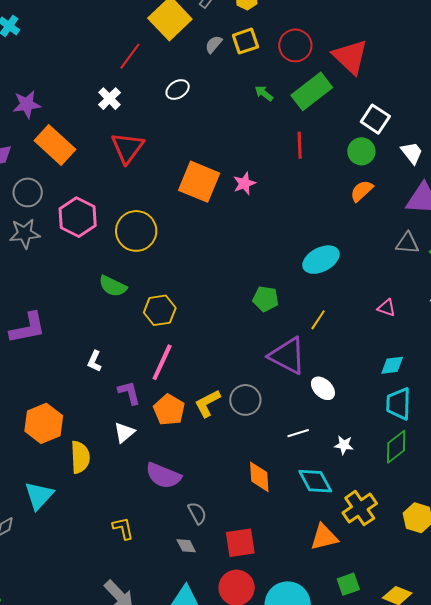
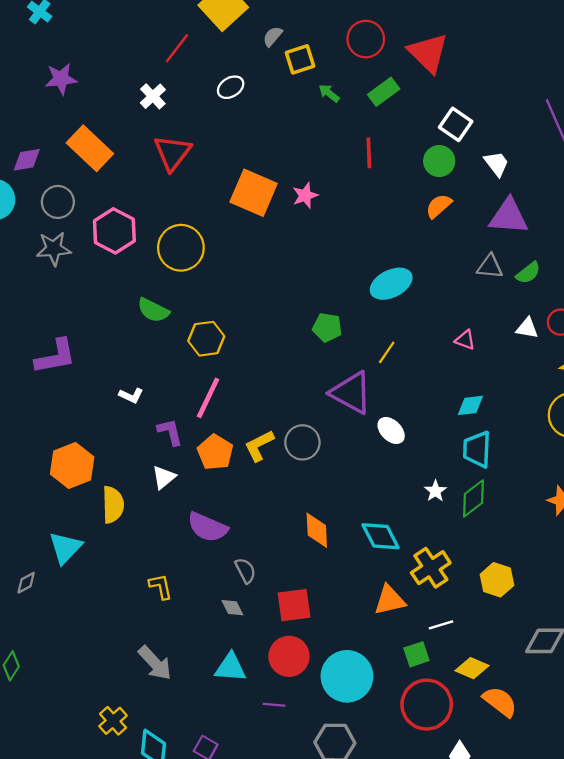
yellow square: (245, 41) -> (300, 59), moved
green rectangle: (312, 91) -> (384, 92), size x0.7
purple star: (27, 104) -> (61, 79), moved
white L-shape: (94, 361) -> (131, 396), turned -90
white line: (298, 433) -> (441, 625), moved
white star: (344, 445) -> (435, 491), moved, turned 30

